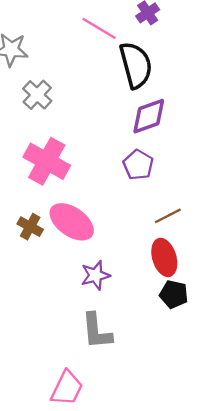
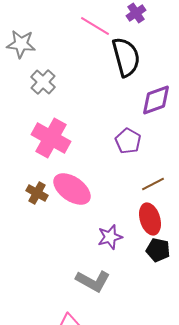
purple diamond: (149, 116) -> (156, 100), moved
purple star: (95, 275) -> (110, 237), moved
gray L-shape: (97, 331) -> (93, 281), turned -56

